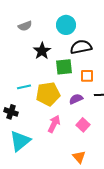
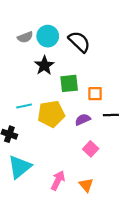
cyan circle: (66, 25) -> (48, 36), moved
black semicircle: (81, 47) -> (79, 42), moved, turned 55
pink arrow: (54, 124) -> (58, 180), moved

